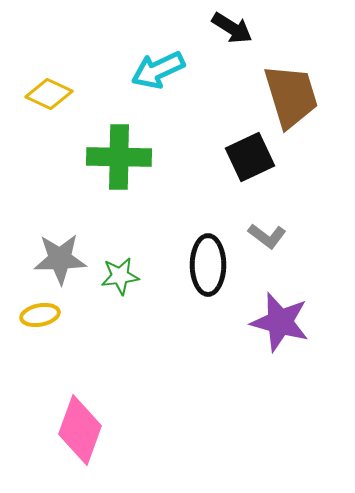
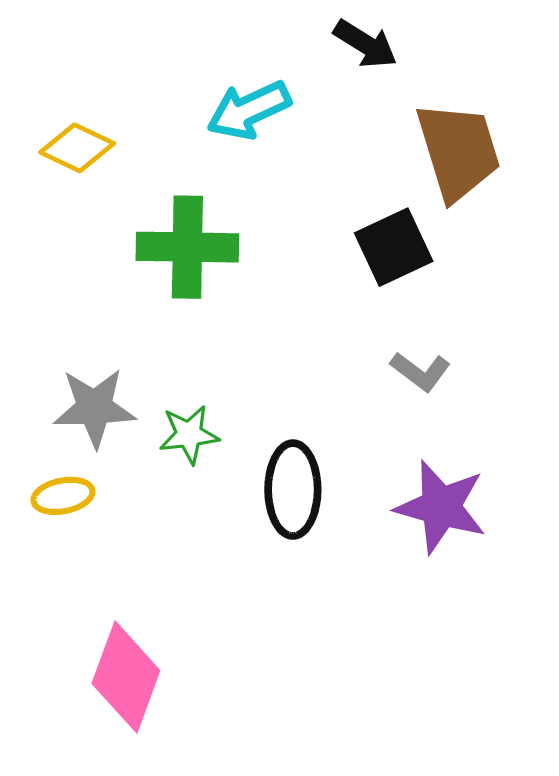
black ellipse: (208, 265) -> (293, 490), moved

